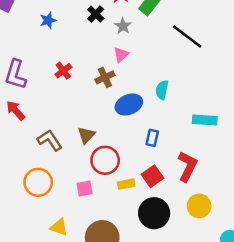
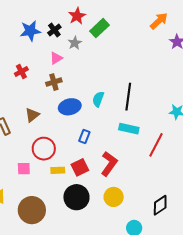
blue star: (48, 20) -> (30, 31), moved, size x1.5
black line: (187, 36) -> (128, 97), moved, turned 52
pink triangle: (121, 55) -> (56, 58), moved
brown triangle: (86, 135) -> (32, 115), moved

